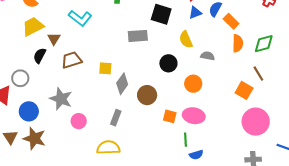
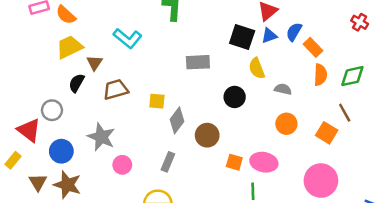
black square: (161, 14) -> (242, 37), moved
orange circle: (193, 84) -> (286, 124), moved
pink circle: (256, 122) -> (321, 181), moved

